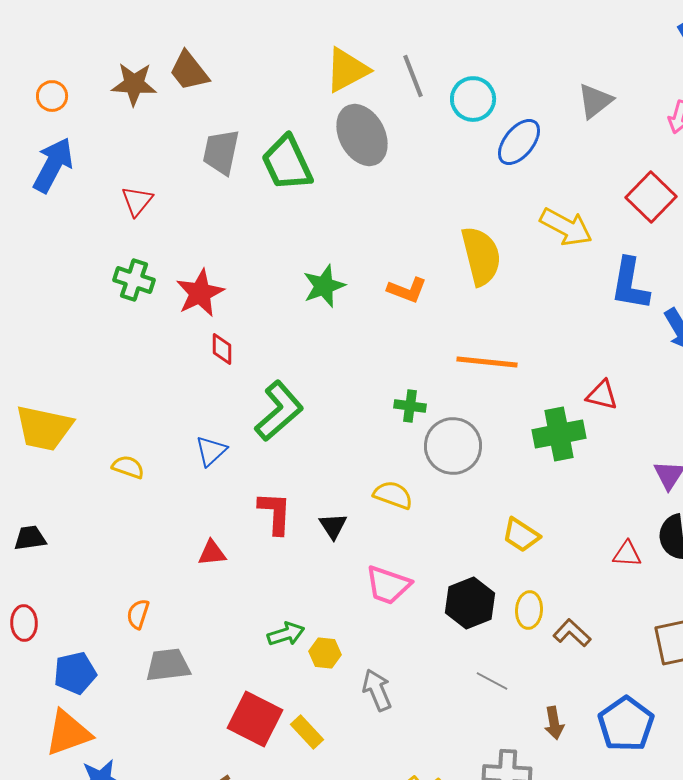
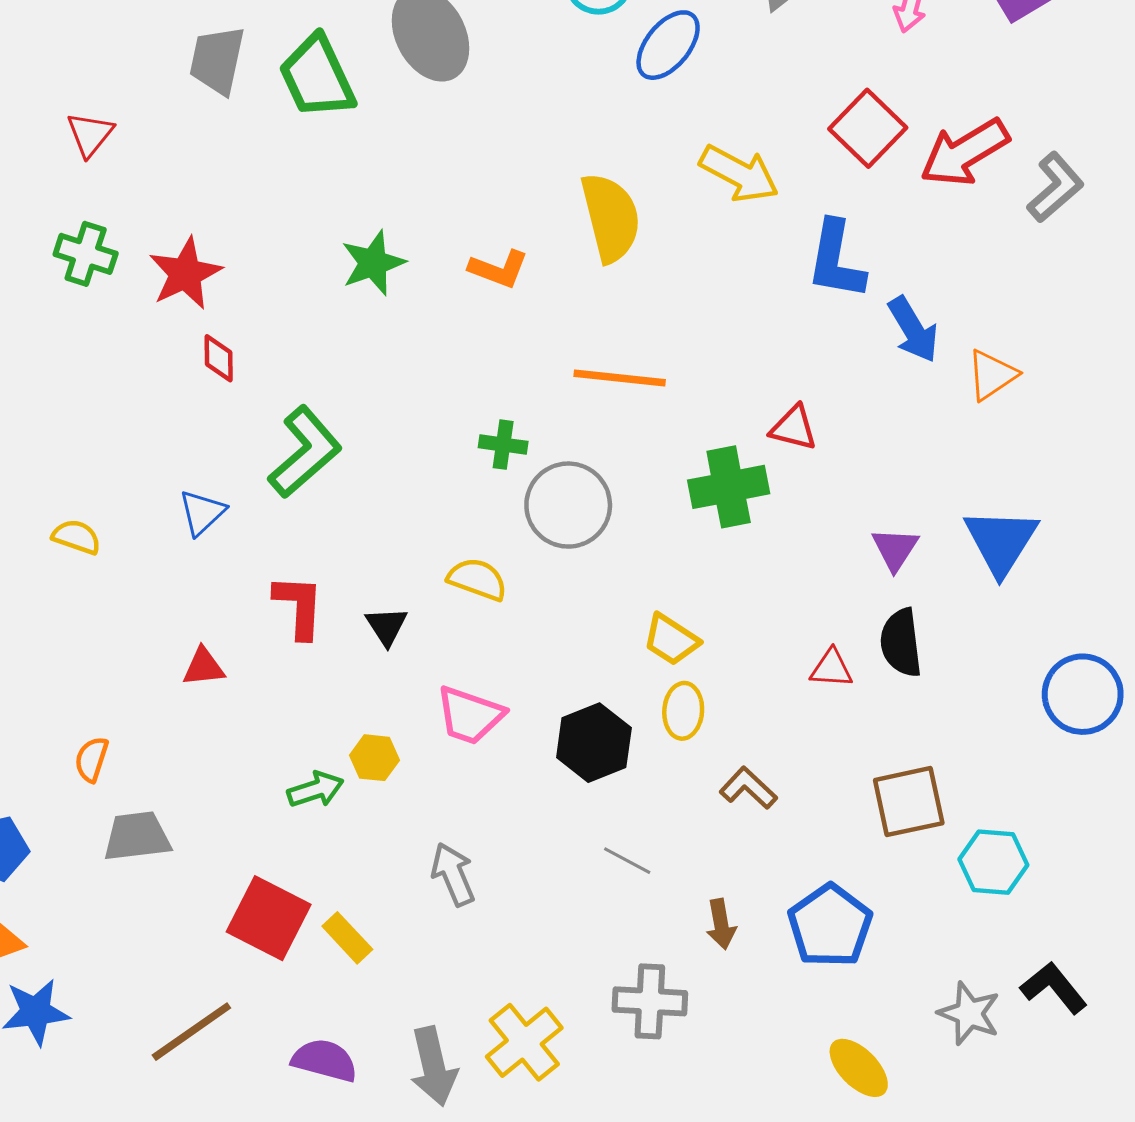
yellow ellipse: (529, 610) -> (683, 711), moved
yellow hexagon: (325, 653) -> (375, 758), moved

